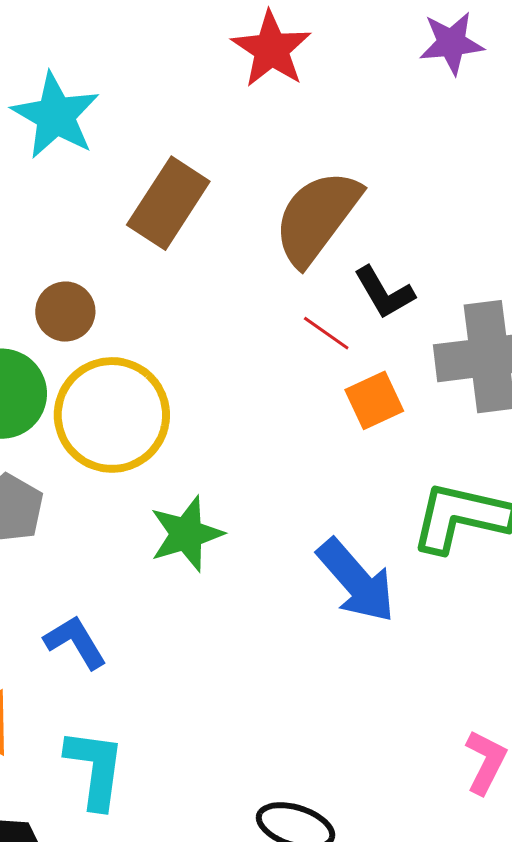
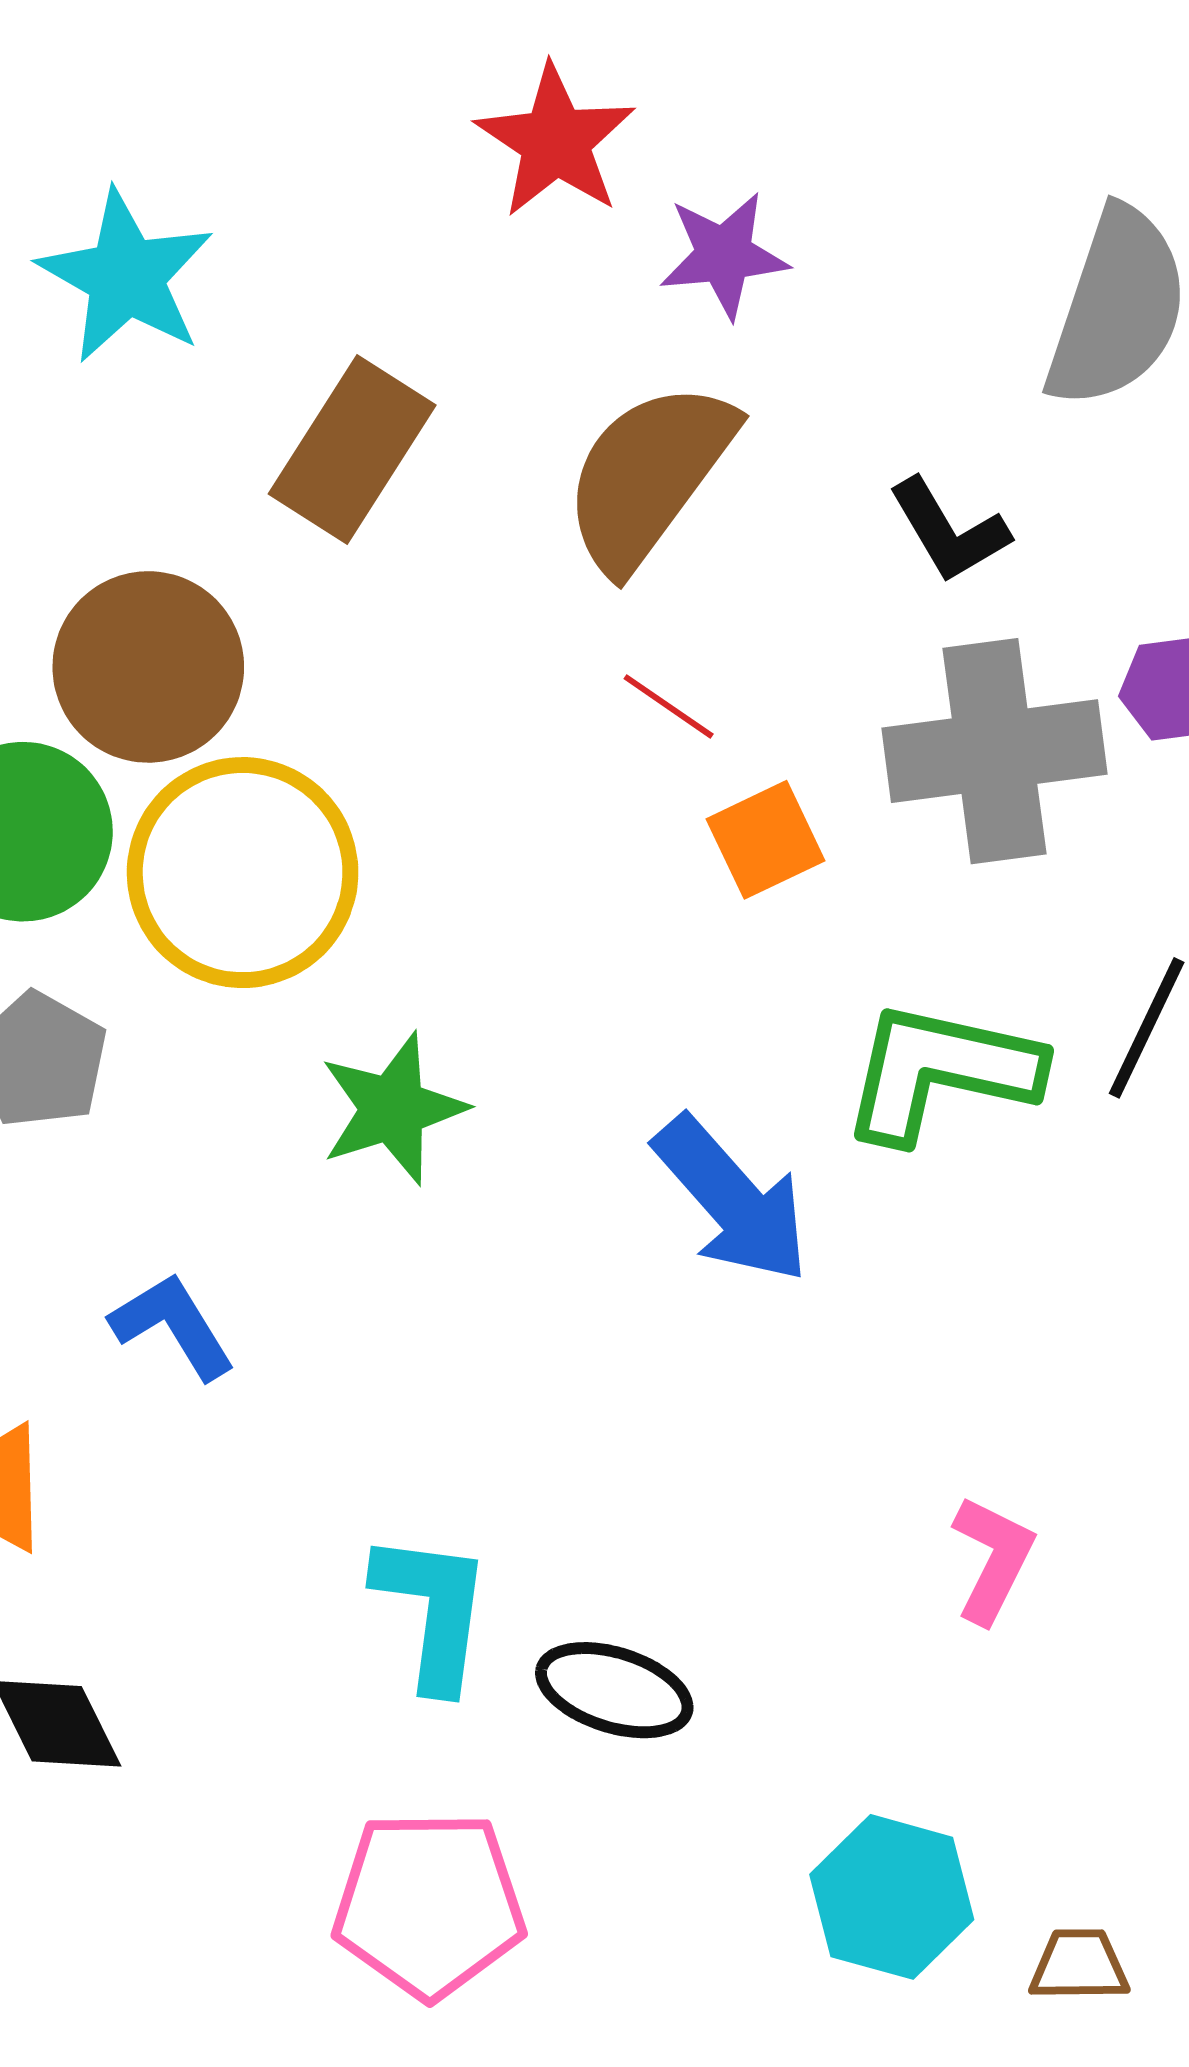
purple star: (452, 43) -> (724, 255), moved
black L-shape: (384, 293) -> (949, 531), moved
brown circle: (65, 312) -> (148, 667), size x1.6
cyan L-shape: (95, 769) -> (433, 1611), moved

